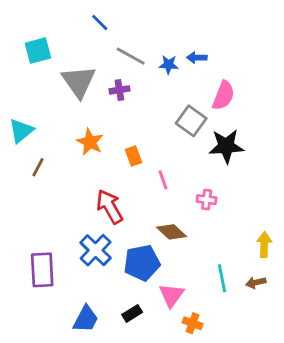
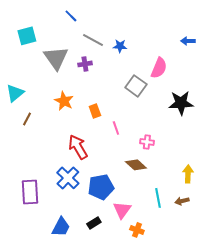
blue arrow: (197, 58) -> (188, 41), moved
black star: (226, 146) -> (181, 103), moved
brown diamond: (171, 232) -> (136, 165), moved

